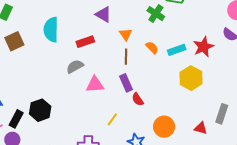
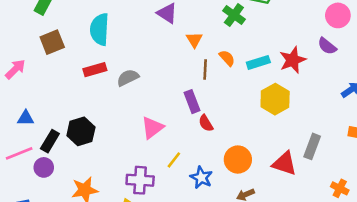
red rectangle: (85, 42) -> (95, 70), moved
brown line: (126, 57) -> (205, 69), moved
pink triangle: (95, 85) -> (152, 128), moved, turned -36
yellow line: (112, 119) -> (174, 160), moved
red triangle: (201, 128) -> (284, 164), size x1.5

